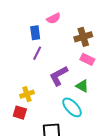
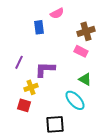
purple line: (37, 53) -> (19, 62), moved
pink rectangle: (87, 59) -> (81, 51), moved
purple L-shape: (59, 76) -> (45, 69), moved, turned 30

